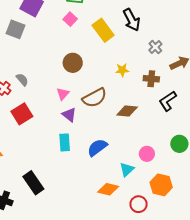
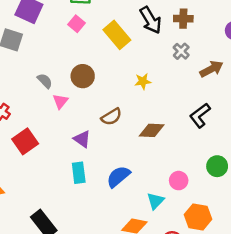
brown cross: (151, 79) -> (183, 19), moved
gray semicircle: (22, 80) -> (45, 81), moved
pink triangle: (63, 94) -> (60, 101), moved
brown semicircle: (94, 98) -> (111, 117), size x0.7

